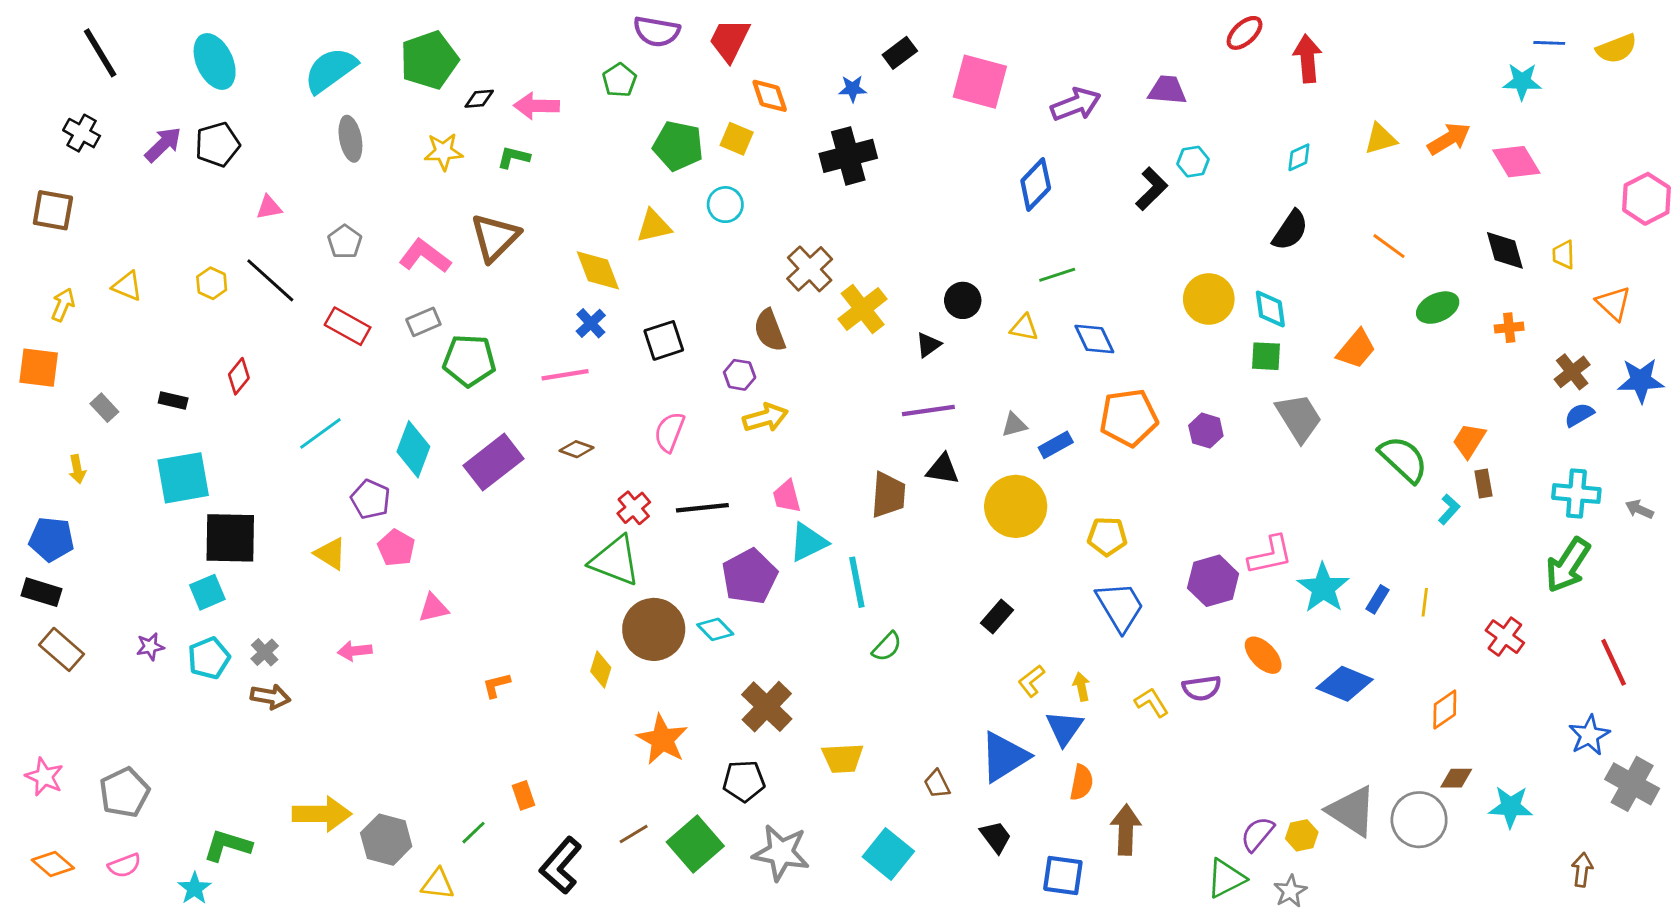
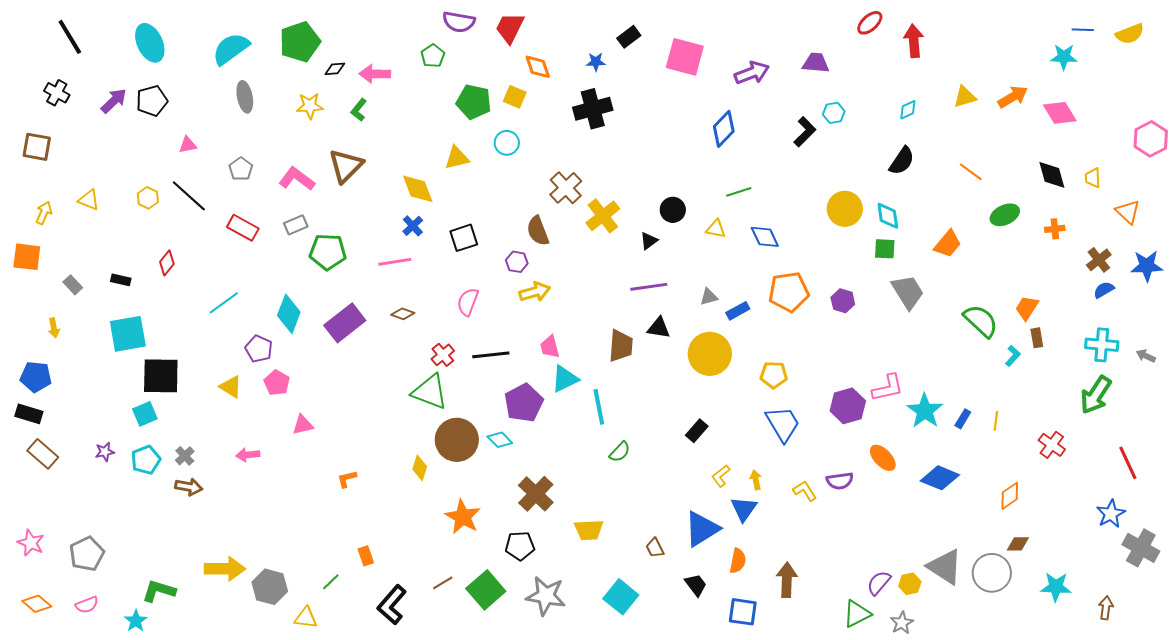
green L-shape: (514, 157) -> (359, 110), turned -65
orange semicircle: (1081, 782) -> (738, 561), moved
cyan star: (1511, 807) -> (1056, 587), moved

